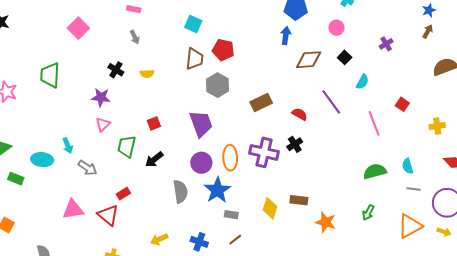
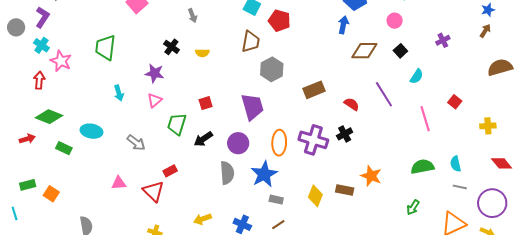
red pentagon: (223, 50) -> (279, 21), moved
cyan arrow: (68, 146) -> (119, 93), moved
purple circle: (201, 163) -> (238, 143), moved
pink triangle: (73, 209) -> (119, 183), size x0.7
orange star: (326, 222) -> (371, 176), moved

